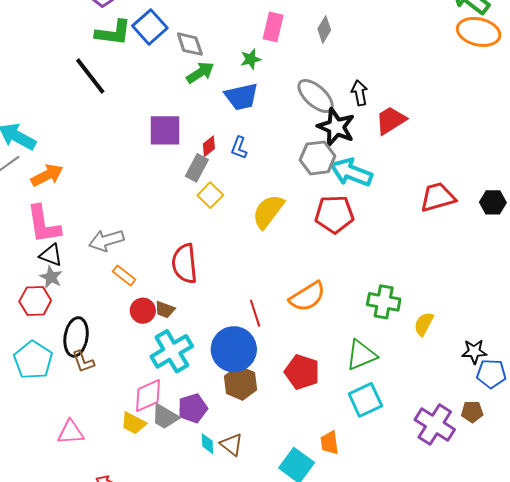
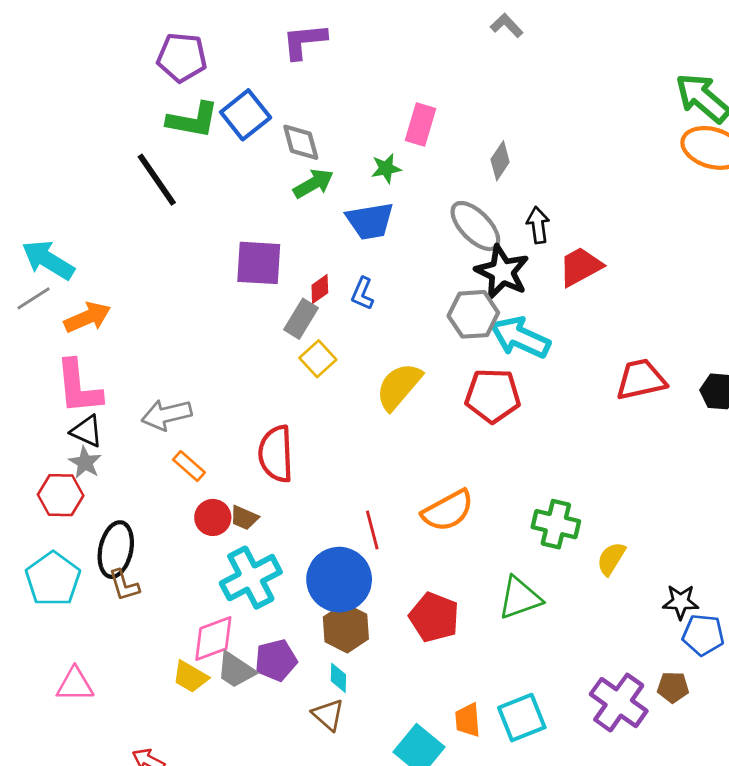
gray diamond: (324, 29) -> (500, 161), moved
cyan square: (365, 400) -> (522, 718), moved
pink triangle: (71, 432) -> (75, 685), moved
cyan diamond: (207, 444) -> (338, 678), moved

